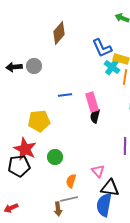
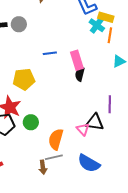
green circle: (55, 157) -> (31, 122), moved
orange semicircle: (71, 181) -> (56, 139), size x1.5
black triangle: (110, 188) -> (95, 122), moved
blue semicircle: (104, 205) -> (89, 163), turned -70

